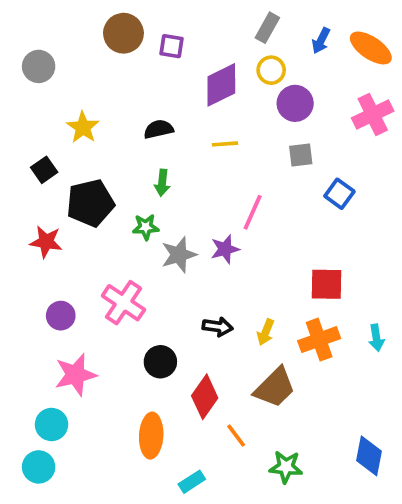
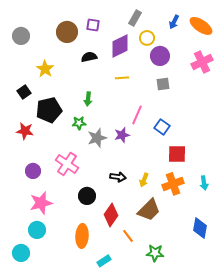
gray rectangle: (267, 28) -> (135, 18), moved
brown circle: (123, 33) -> (67, 32), moved
black semicircle: (159, 129) -> (89, 57), moved
blue square: (339, 194) -> (162, 127), moved
cyan circle: (52, 424) -> (37, 230), moved
blue diamond: (369, 456) -> (200, 228), moved

